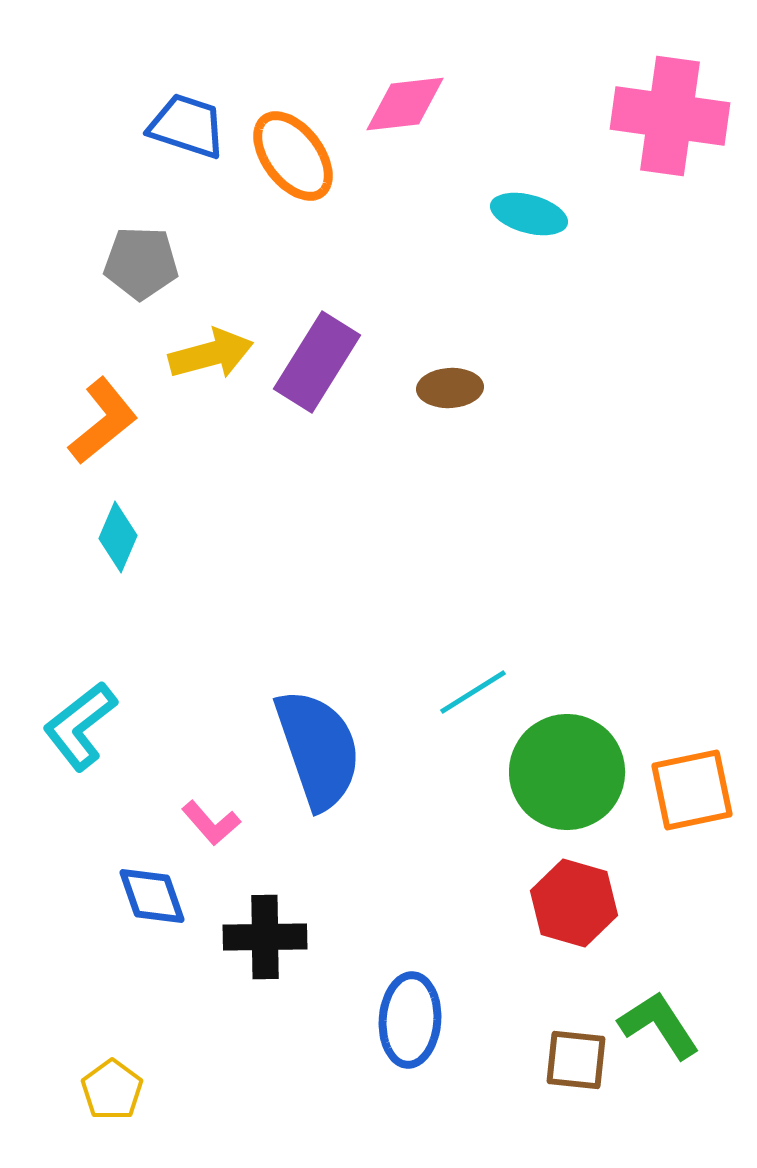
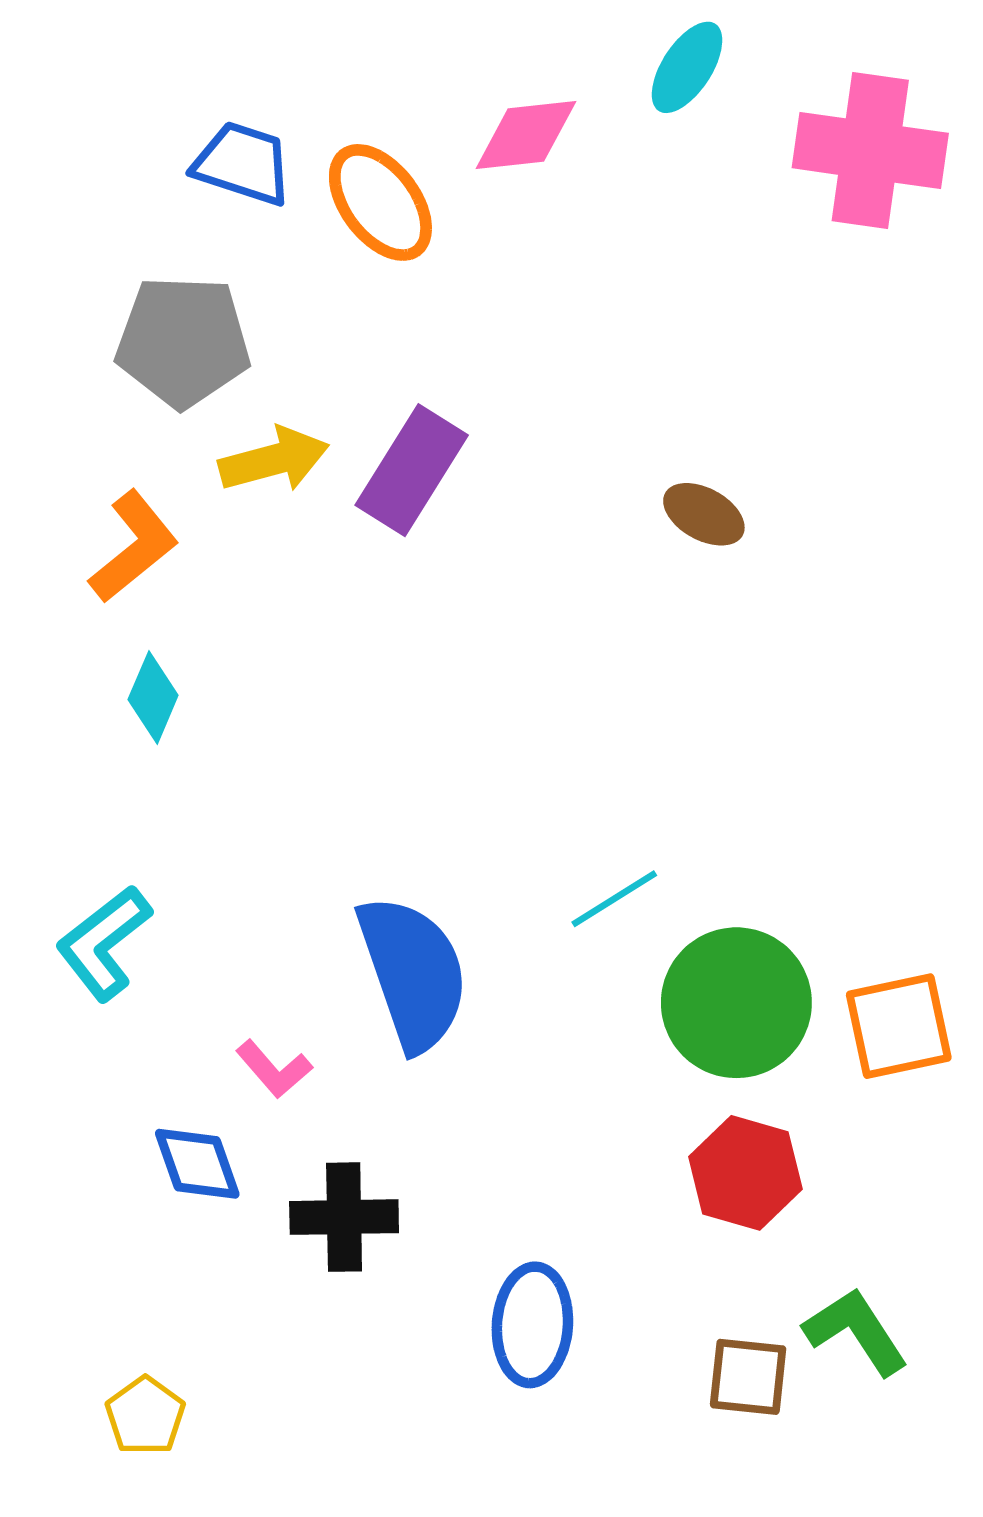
cyan ellipse: (529, 214) -> (687, 67), moved, turned -72
gray pentagon: (141, 263) -> (183, 341), size x1.4
brown ellipse: (450, 388) -> (704, 514), moved, turned 32

